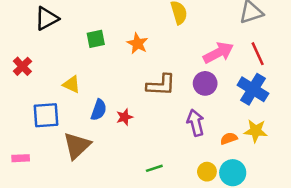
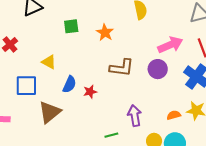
purple arrow: (196, 123) -> (135, 116), moved

